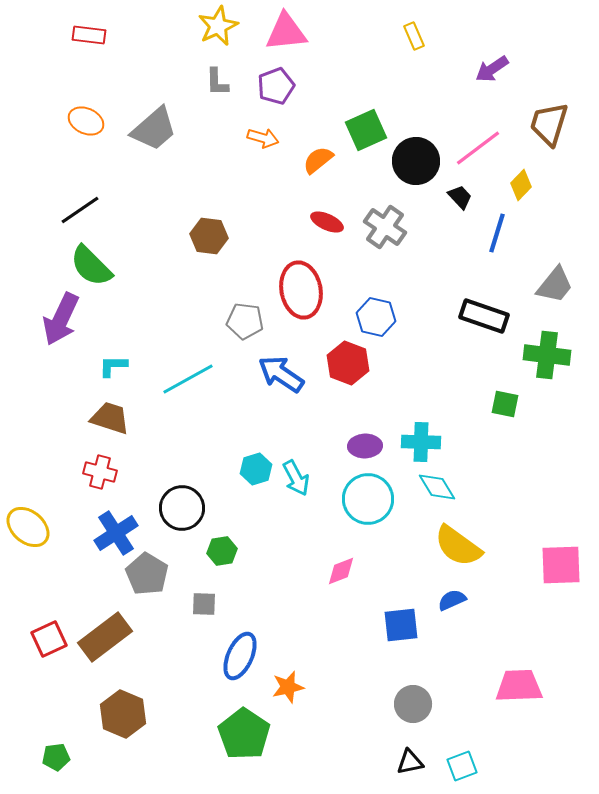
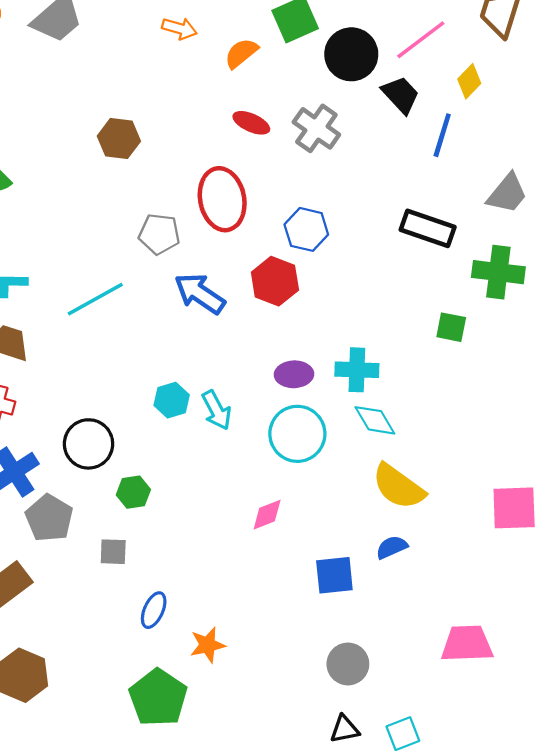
black trapezoid: (460, 197) -> (401, 95), size x1.4
blue ellipse: (240, 656) -> (154, 610), size x0.7

